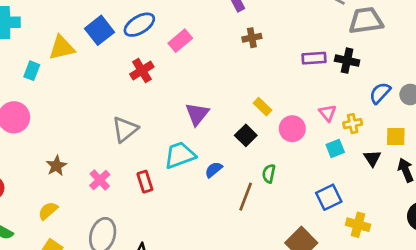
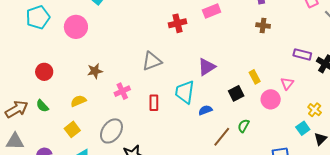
pink triangle: (328, 113) -> (287, 84), moved
yellow cross: (353, 124) -> (315, 110), turned 32
cyan square: (335, 148) -> (303, 128), moved, turned -32
cyan trapezoid: (180, 155) -> (185, 92), turned -80

